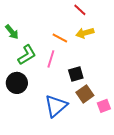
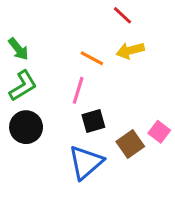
green L-shape: (27, 55) -> (23, 86), moved
black square: (76, 74) -> (93, 121), moved
pink square: (104, 106) -> (159, 132), moved, turned -32

